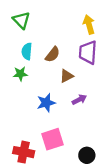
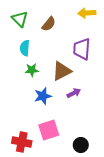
yellow arrow: (89, 25) -> (87, 13), moved, turned -78
brown semicircle: (53, 55) -> (49, 24), moved
green star: (20, 74) -> (32, 70), moved
brown triangle: (66, 76) -> (62, 71), size x1.5

